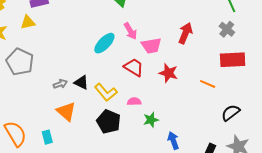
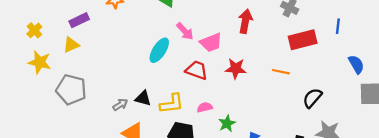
yellow L-shape: (106, 92) -> (172, 104), turned -45

